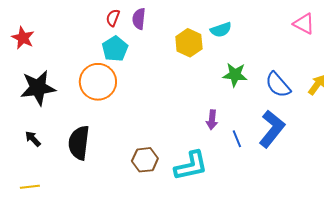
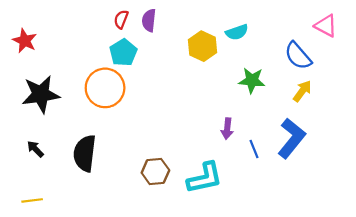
blue semicircle: (278, 85) -> (298, 56), moved
yellow arrow: (317, 85) -> (302, 91), moved

